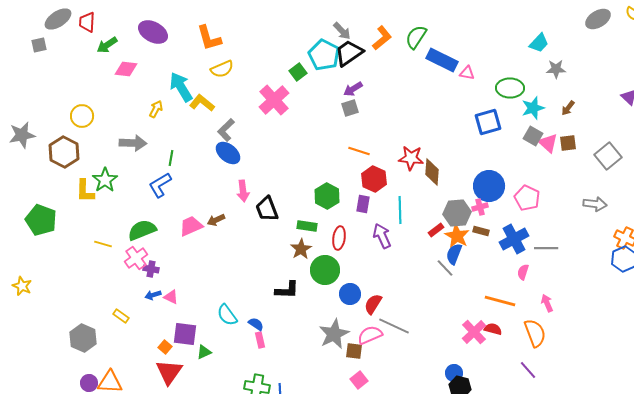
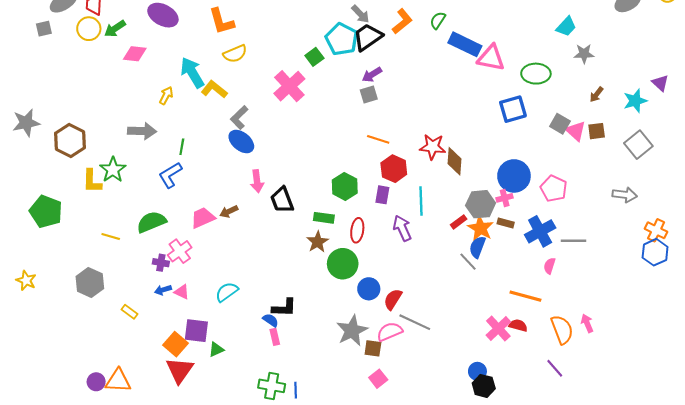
green semicircle: (416, 37) -> (438, 20), size x0.7
pink triangle: (467, 73) -> (491, 58), size x1.8
cyan star: (533, 108) -> (635, 101), moved
yellow circle: (82, 116) -> (89, 29), moved
pink cross: (136, 258) -> (180, 251), moved
black L-shape: (287, 290) -> (284, 308), moved
pink arrow: (547, 303) -> (587, 323), moved
cyan semicircle: (227, 315) -> (227, 292), moved, turned 90
gray hexagon: (83, 338) -> (90, 283), moved
orange square: (165, 347) -> (176, 344), size x1.6

